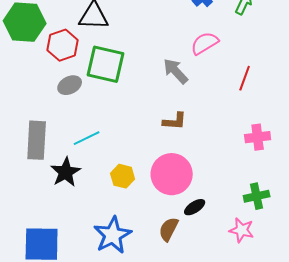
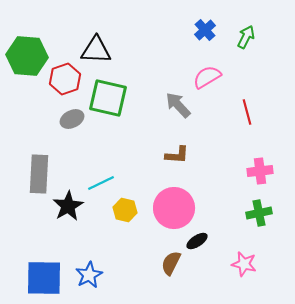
red line: (245, 78) -> (247, 112), turned -35
cyan line: (87, 138) -> (101, 183), moved
green cross: (257, 196) -> (259, 213), moved
blue star: (113, 235) -> (89, 275), moved, size x0.7

